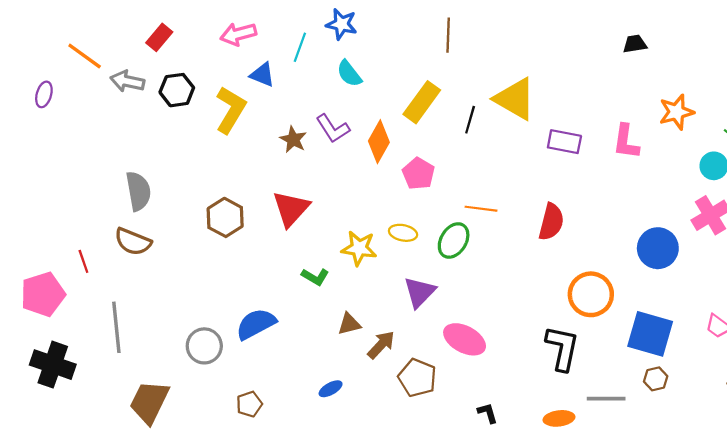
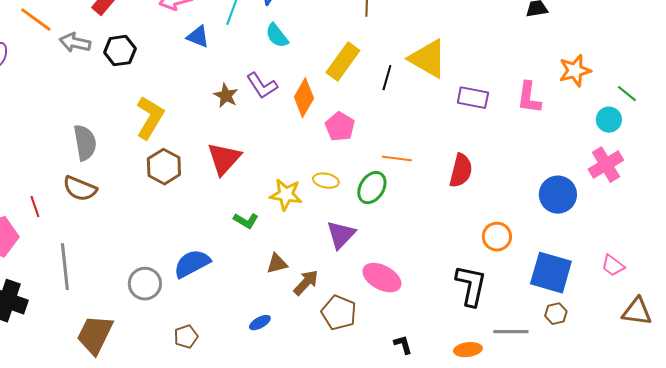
yellow L-shape: (231, 110) -> (150, 118), moved
orange circle: (591, 294) -> (497, 237), size x0.7

